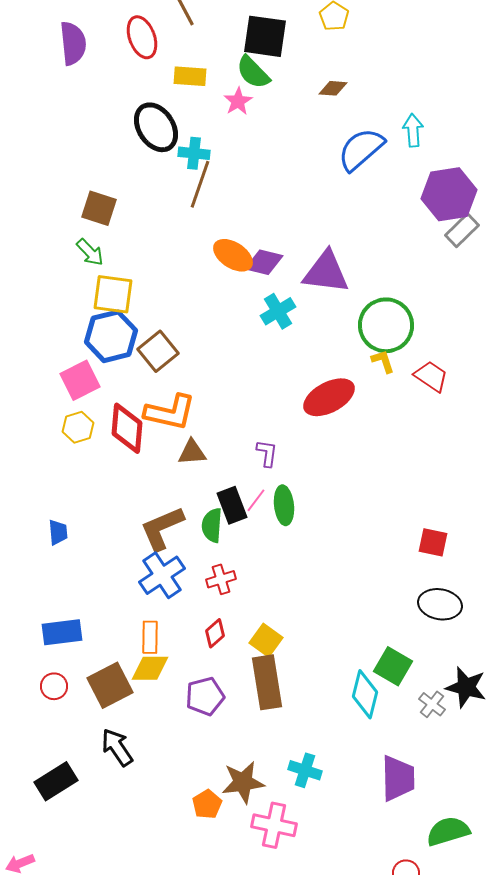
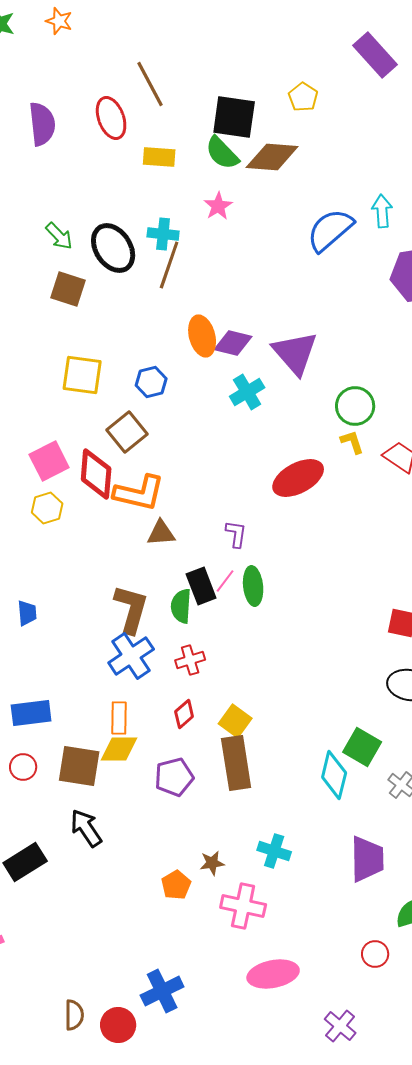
brown diamond: (333, 88) -> (272, 157), moved, size x1.8
pink star: (238, 101) -> (218, 206), moved
black ellipse: (156, 127) -> (113, 248), moved
green arrow: (90, 252) -> (59, 236), moved
orange ellipse: (233, 255) -> (202, 336), turned 42
purple triangle: (326, 272) -> (295, 353), turned 42
green circle: (386, 325) -> (355, 406), size x0.7
blue hexagon: (111, 336) -> (151, 382), moved, size x0.6
red diamond: (127, 428) -> (96, 474), moved
brown L-shape: (162, 528) -> (131, 609), turned 129
brown square: (110, 685) -> (79, 766), turned 36
brown star: (243, 782) -> (212, 863), size x0.6

